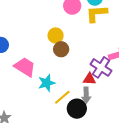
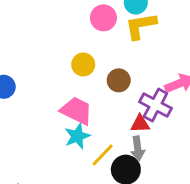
brown circle: (61, 49) -> (119, 80), moved
pink trapezoid: (25, 67) -> (76, 111), moved

